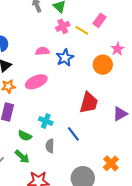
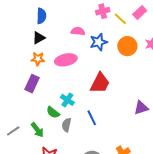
orange circle: (103, 65) -> (127, 46), moved
red trapezoid: (89, 103) -> (100, 83), moved
green semicircle: (25, 136) -> (53, 112), moved

